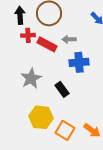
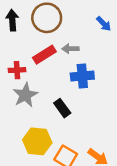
red cross: (28, 35) -> (17, 70), moved
red rectangle: (47, 44) -> (44, 55), turned -60

